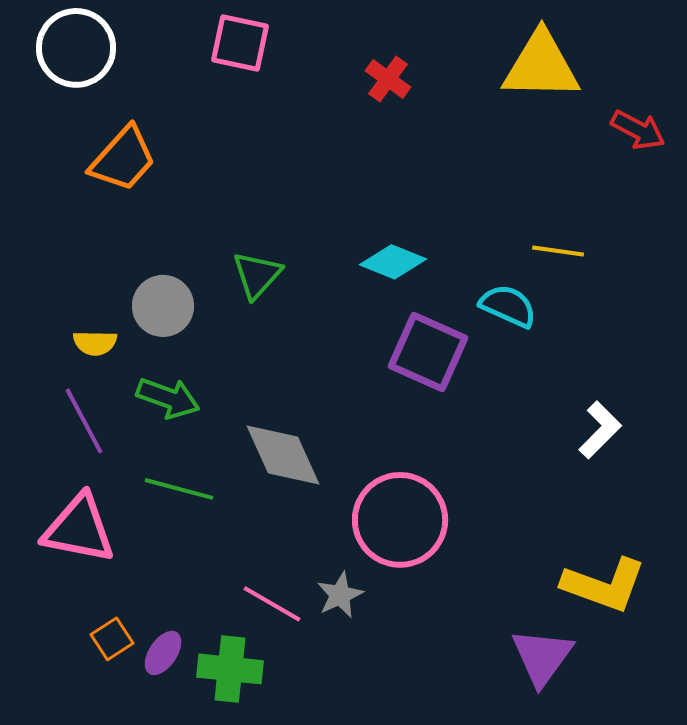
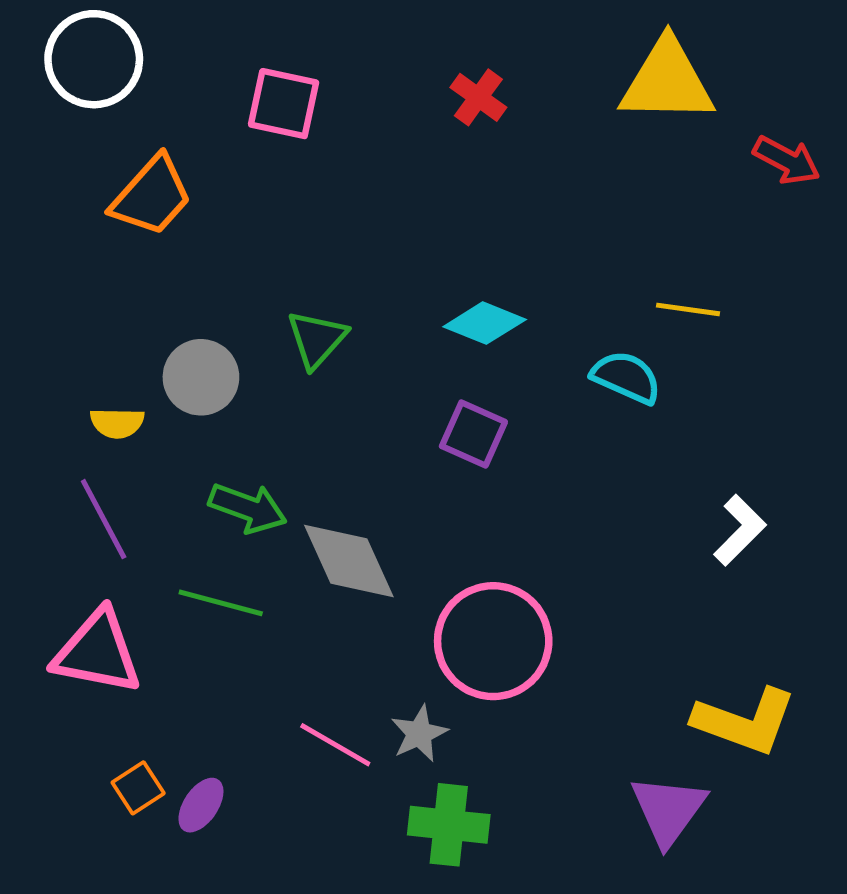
pink square: (240, 43) -> (284, 104), moved
purple square: (428, 352) -> (473, 434), moved, size x0.7
green arrow: (168, 398) -> (248, 508), moved
green cross: (230, 669) -> (449, 825), moved

